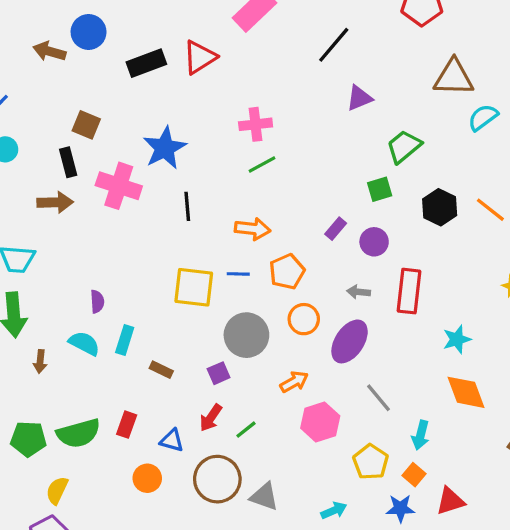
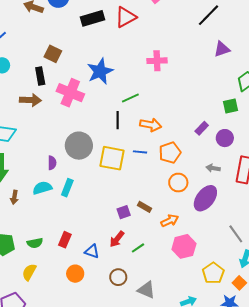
green line: (262, 165) -> (130, 98), moved
black line: (187, 206) -> (118, 120), moved
gray circle: (246, 335) -> (79, 146), moved
cyan semicircle: (84, 343) -> (42, 188), turned -48
brown rectangle: (161, 370) -> (145, 207), moved
gray line: (378, 398) -> (236, 234), moved
green semicircle: (79, 433) -> (35, 243), size x0.6
brown circle: (217, 479) -> (118, 277), size x0.6
yellow semicircle: (57, 490) -> (29, 272), moved

